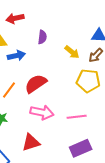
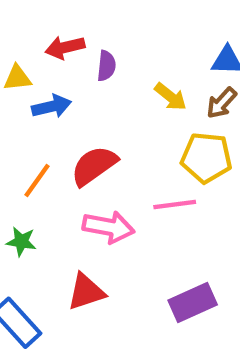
red arrow: (15, 18) -> (65, 47), moved
pink line: (77, 117) -> (175, 204), moved

